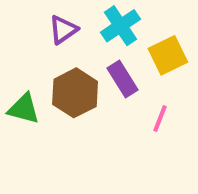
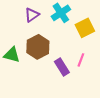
purple rectangle: (122, 79) -> (62, 67), moved

